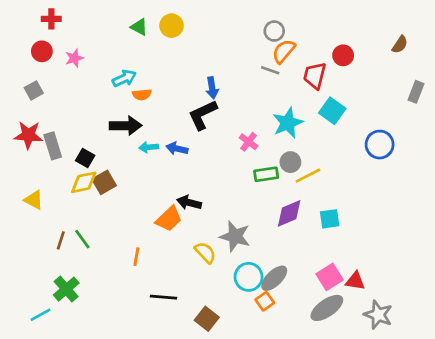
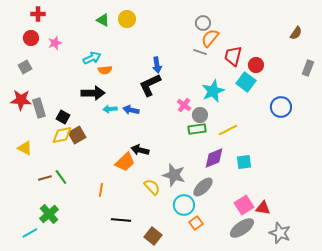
red circle: (343, 55) -> (256, 65), moved
gray circle: (290, 162) -> (200, 115), moved
brown line: (61, 240) -> (45, 178), turned 56
gray ellipse: (274, 278) -> (203, 187), moved

